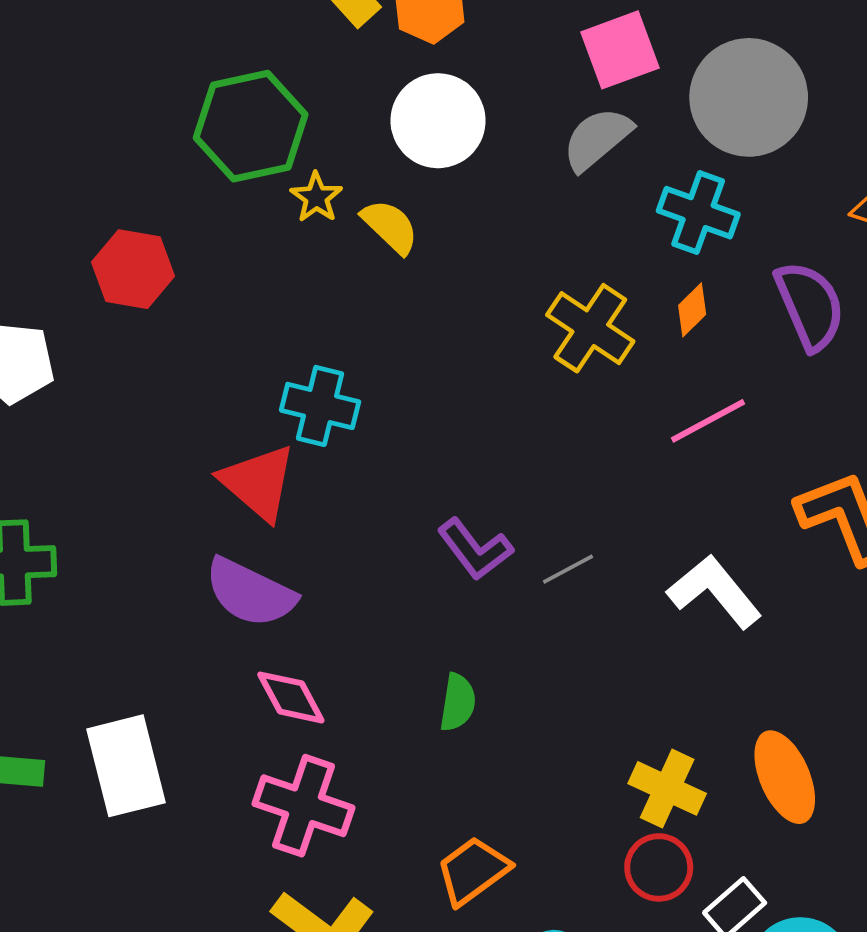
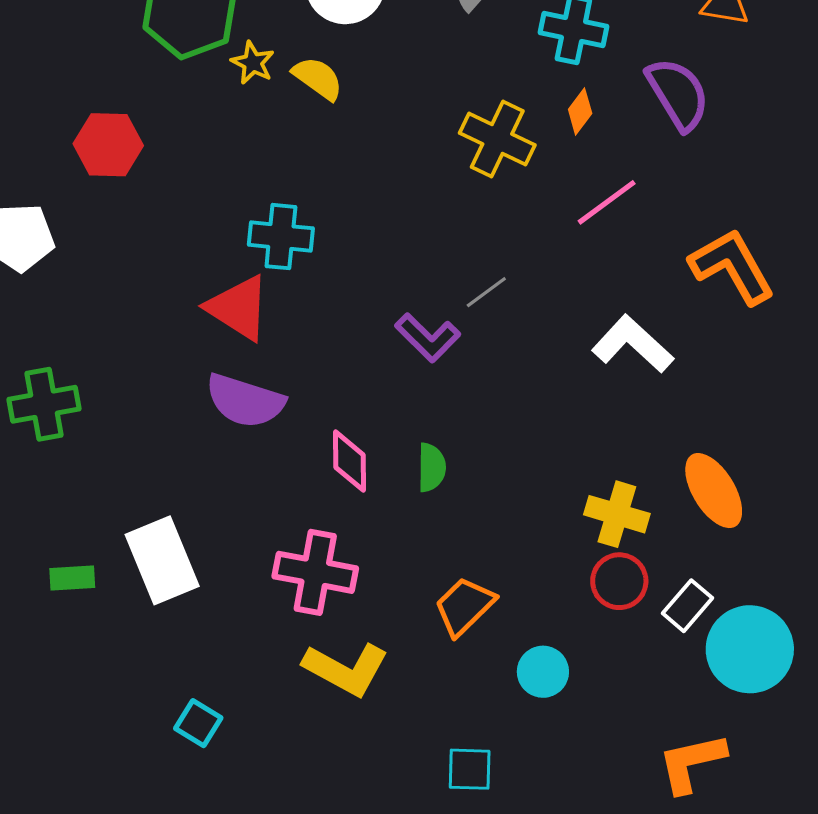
gray line: (568, 569) -> (486, 292), moved
pink diamond: (291, 697) -> (349, 461), moved, turned 36

